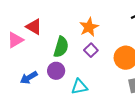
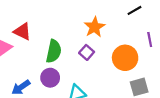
orange star: (89, 27) -> (95, 27), moved

